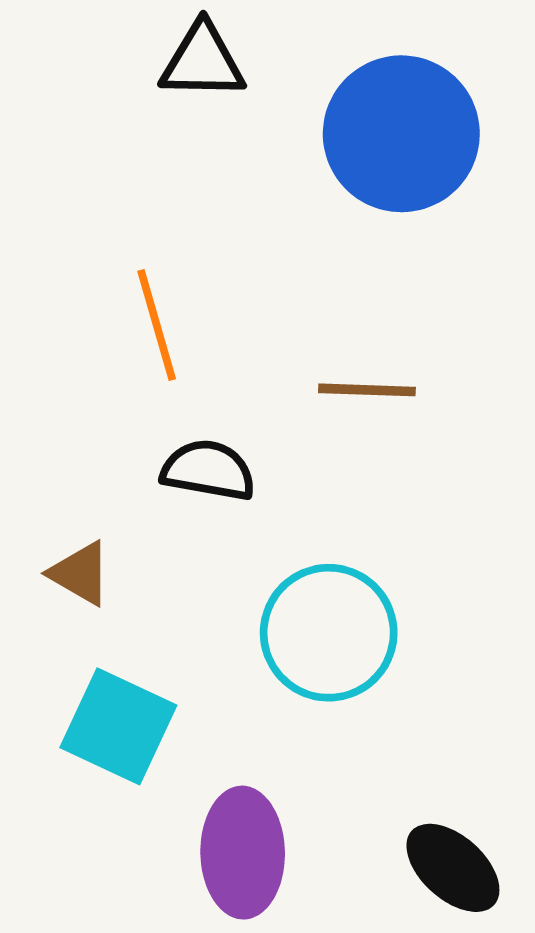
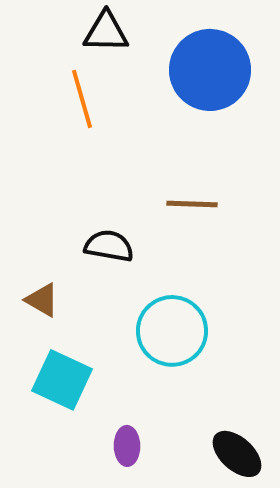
orange line: (157, 325) -> (82, 99), moved
purple ellipse: (243, 853) -> (127, 446), size x0.6

